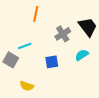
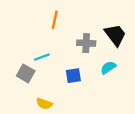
gray cross: (63, 34) -> (86, 43), turned 35

